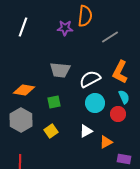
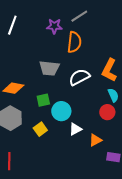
orange semicircle: (85, 16) -> (74, 42), moved
gray line: (110, 37) -> (79, 16), moved
cyan circle: (95, 103) -> (61, 111), moved

